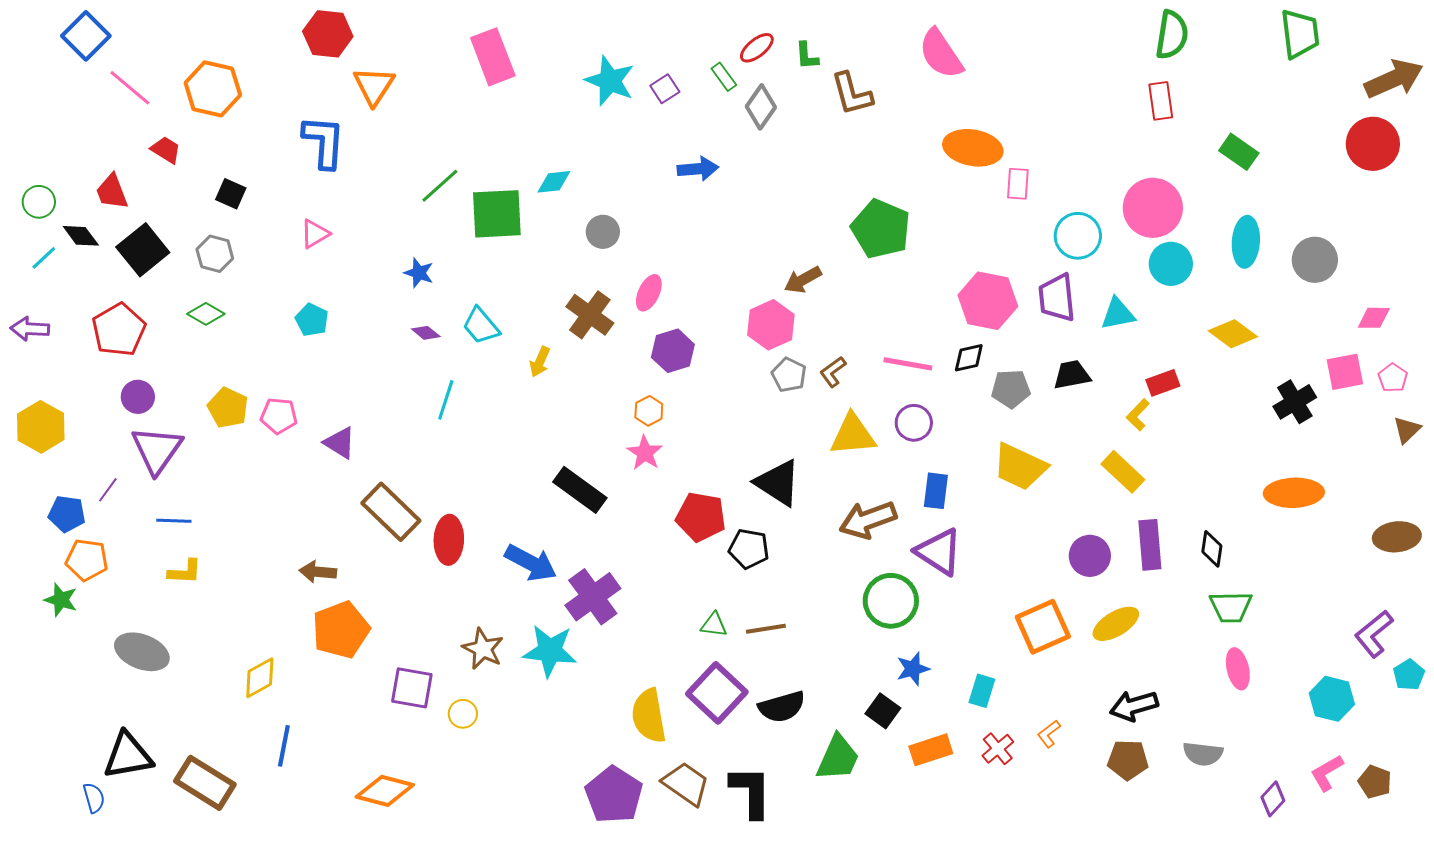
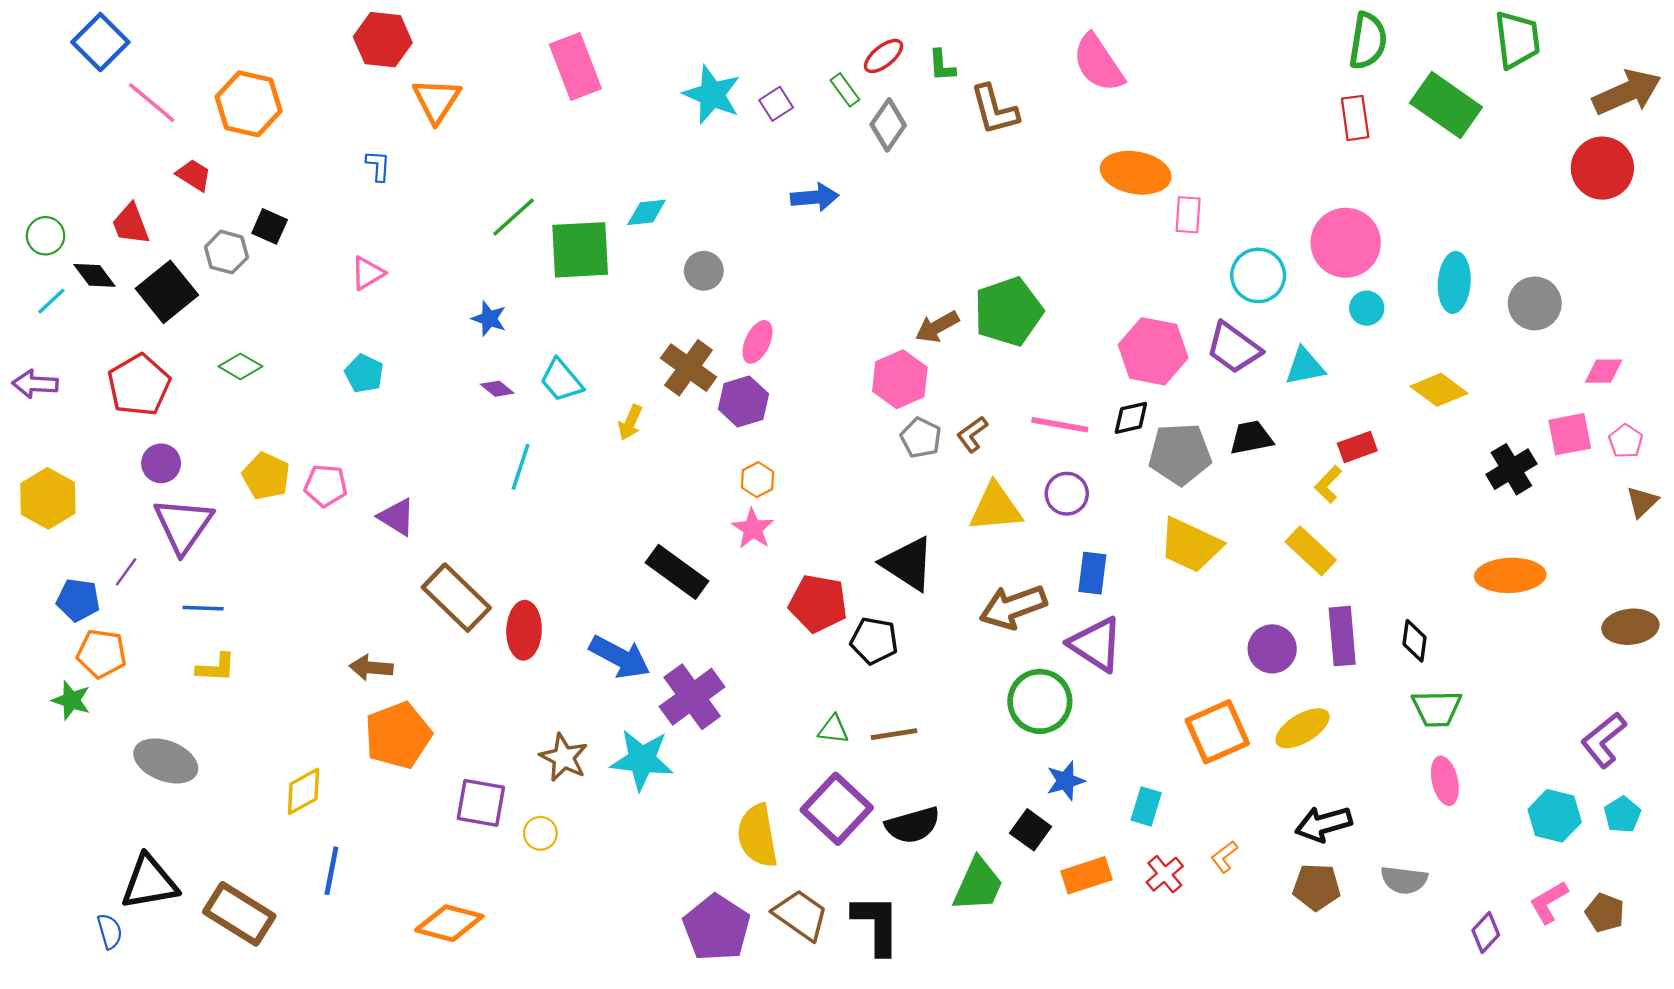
blue L-shape: (324, 142) -> (378, 166), size x0.5
green rectangle: (1239, 152) -> (1446, 105), moved, size x1.5
green pentagon: (881, 229) -> (1008, 312), moved, turned 30
gray hexagon: (215, 254) -> (226, 252), moved
cyan circle: (1171, 264) -> (1367, 308), size x0.7
purple trapezoid: (1057, 298) -> (1234, 348), turned -48
purple hexagon: (673, 351) -> (743, 401), moved
gray pentagon: (1011, 389) -> (1180, 454), size x1.4
cyan pentagon: (1409, 675) -> (1622, 815), moved

